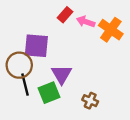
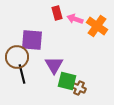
red rectangle: (65, 15) -> (57, 13), turned -56
green square: (49, 93) -> (67, 81), moved, turned 36

